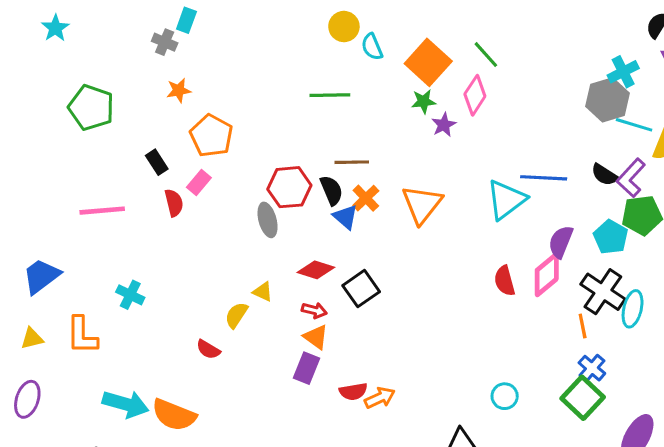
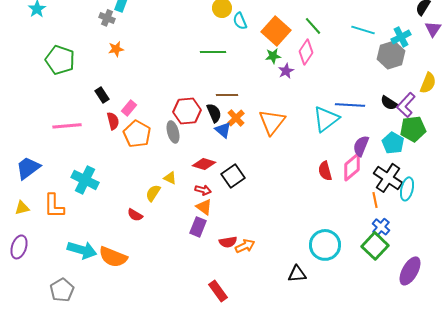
cyan line: (634, 125) -> (363, 30), moved
orange pentagon: (211, 136) -> (137, 134), moved
cyan cross: (130, 295) -> (85, 180), size x1.5
cyan circle: (505, 396) -> (325, 245), size x1.8

